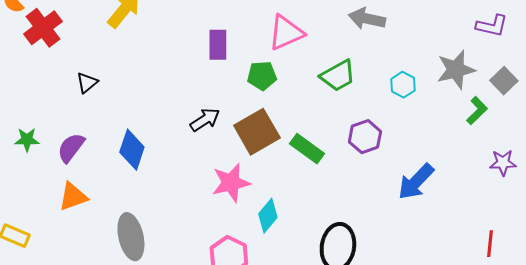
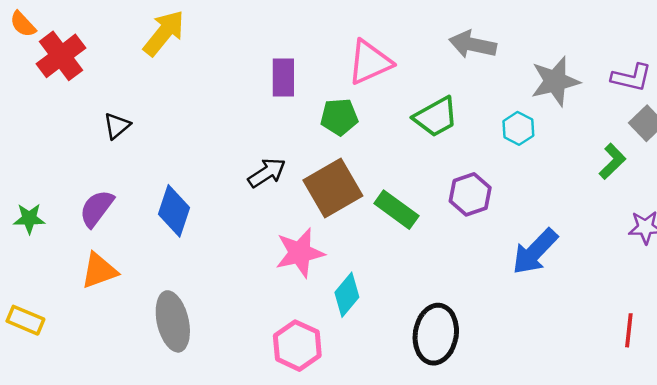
purple L-shape: (492, 26) -> (631, 77), moved
gray star: (456, 70) -> (555, 81), moved
green star: (27, 140) -> (29, 219), moved

